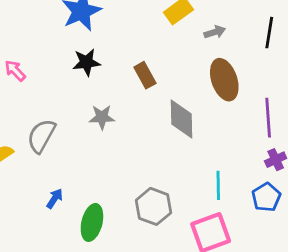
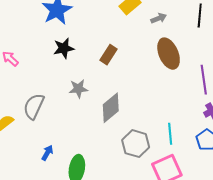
brown rectangle: (145, 75) -> (108, 55), turned 66
gray diamond: (182, 119) -> (111, 108), moved, turned 56
gray hexagon: (154, 206) -> (136, 144), moved

